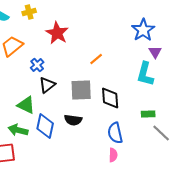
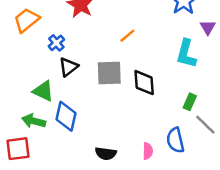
purple triangle: (155, 52) -> (208, 27), moved
green rectangle: (148, 114) -> (190, 102), turned -64
black semicircle: (73, 120) -> (106, 153), moved
blue semicircle: (115, 133) -> (175, 140), moved

